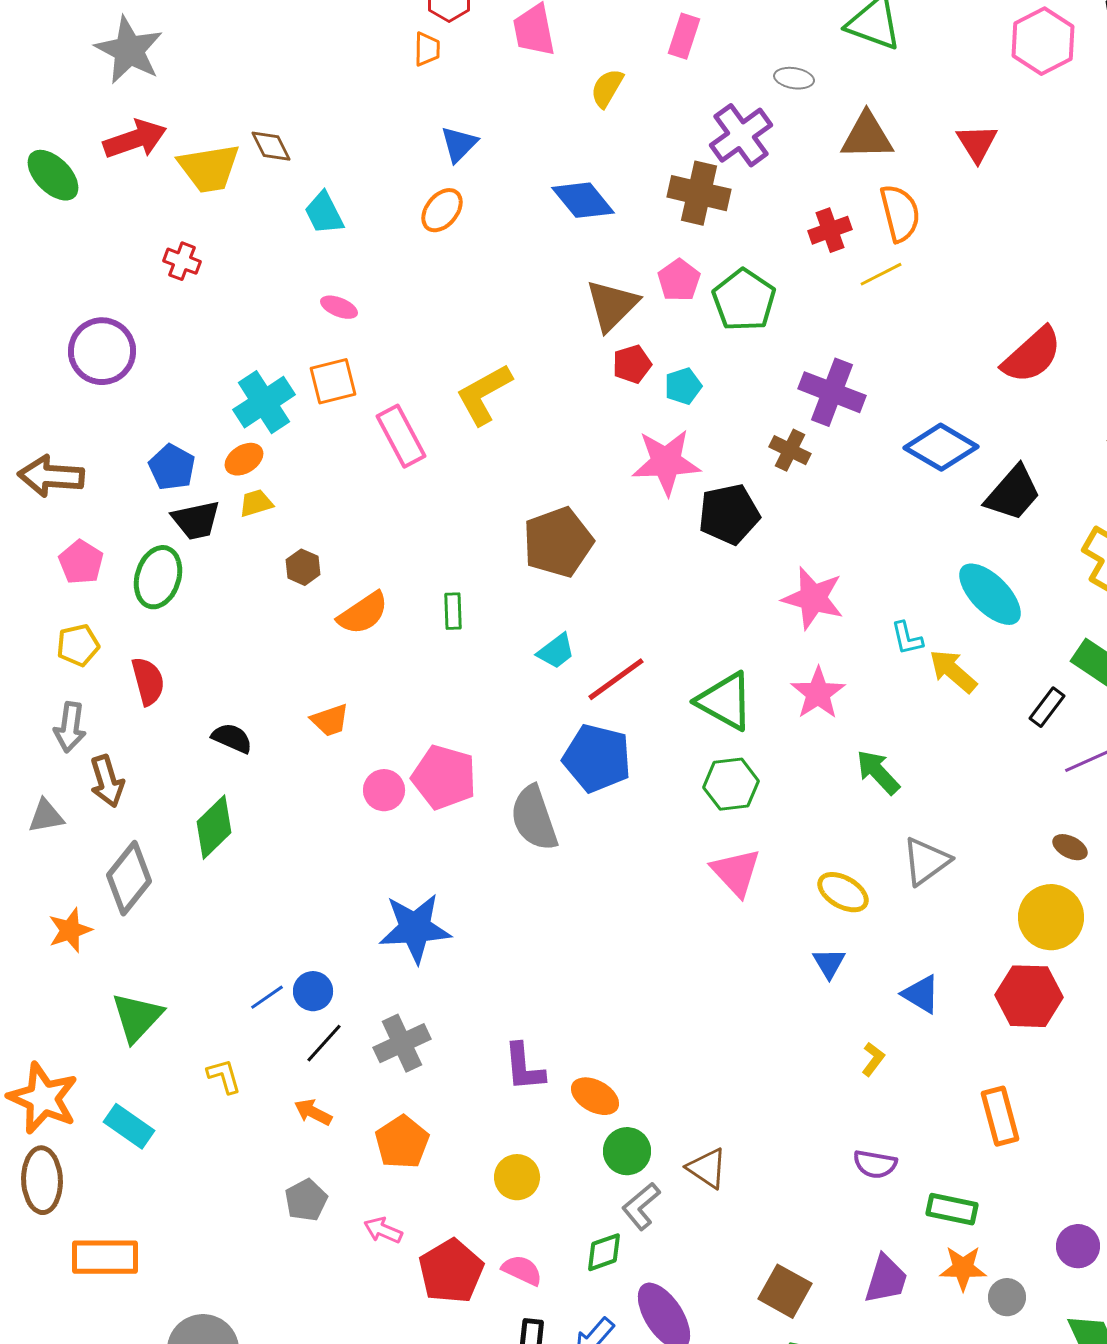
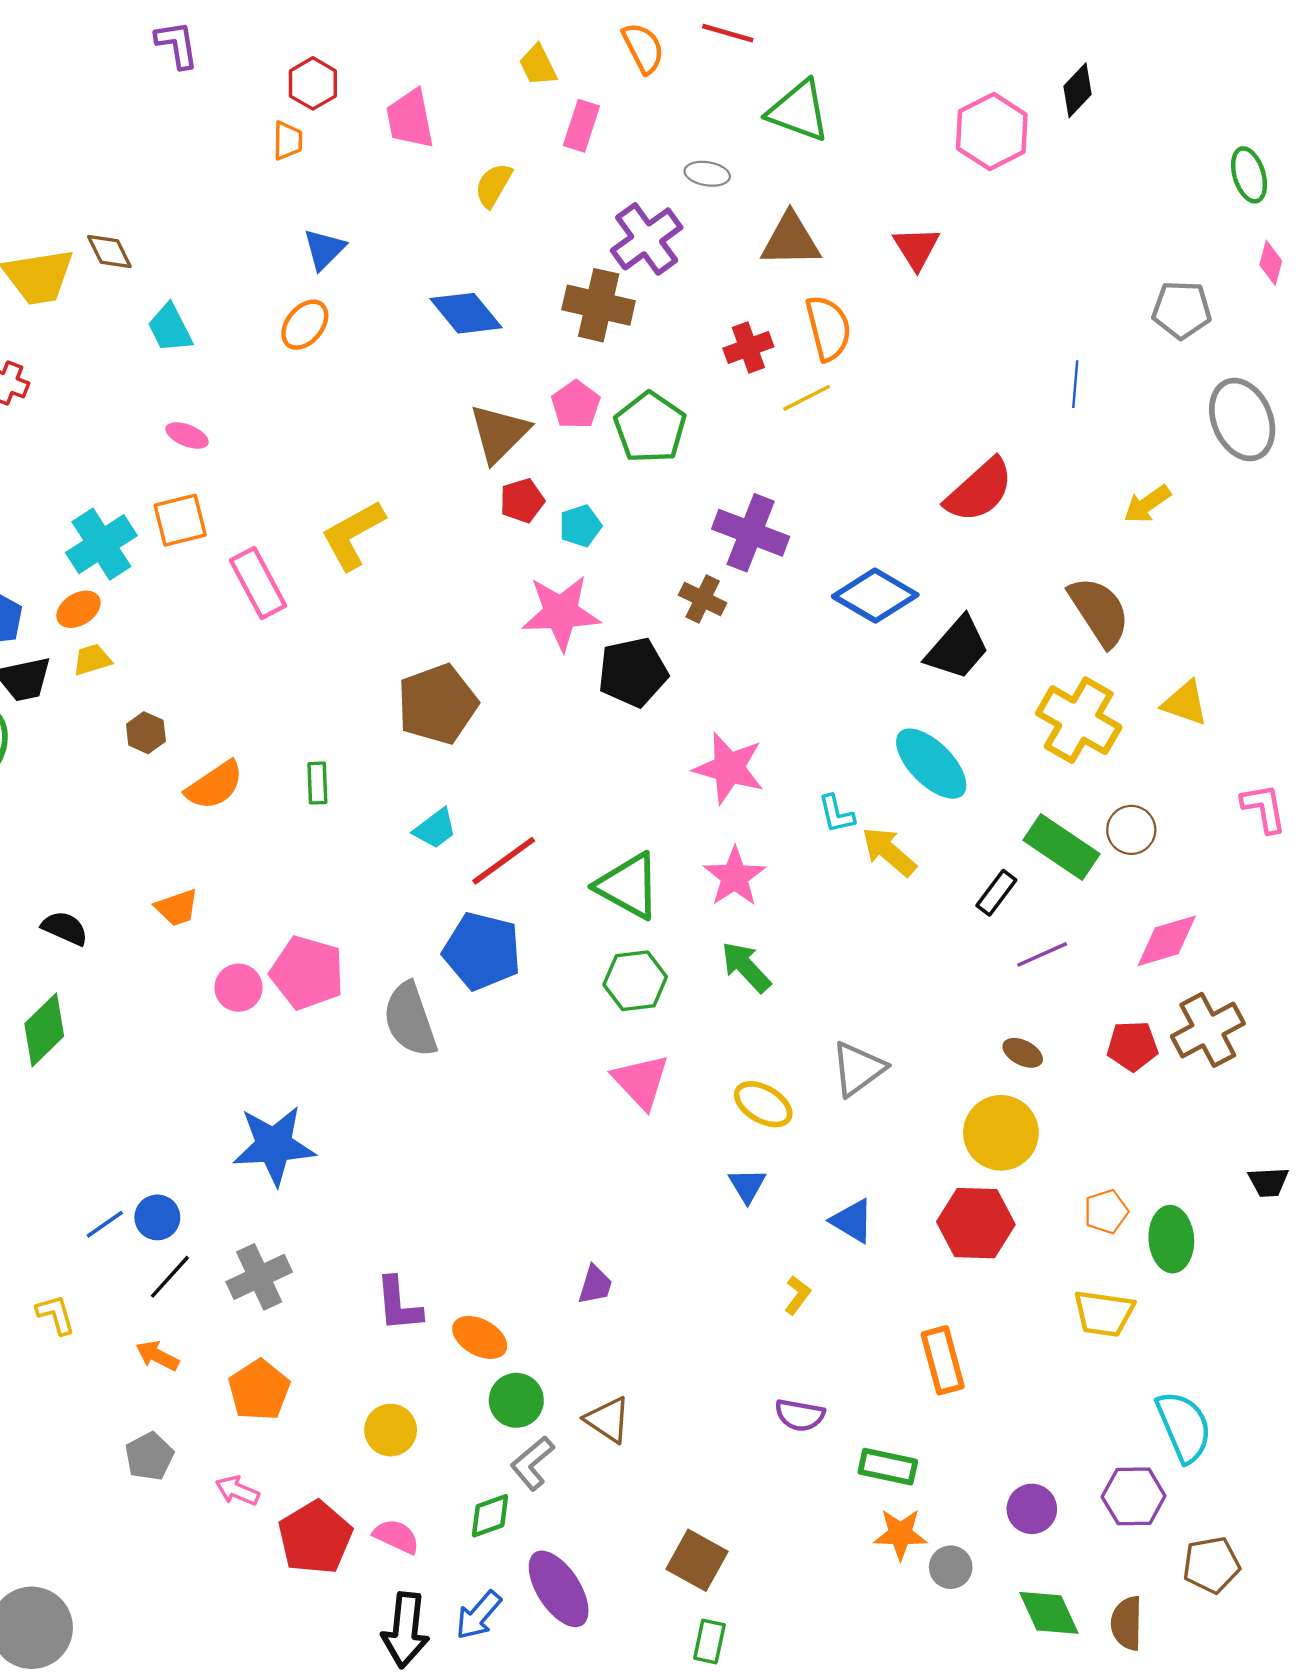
green arrow: (878, 772) -> (746, 967), moved
purple trapezoid: (886, 1279) -> (595, 1285), moved, size x0.7

